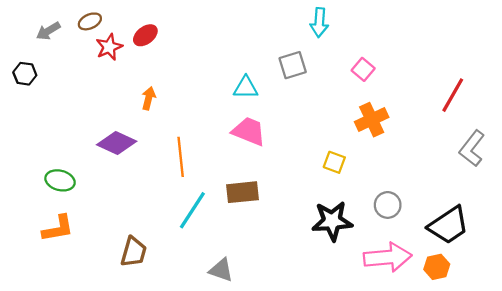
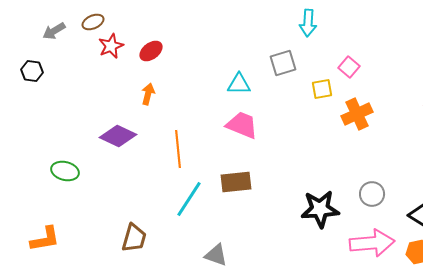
red ellipse: (145, 35) -> (151, 51), moved
yellow square: (334, 162) -> (322, 89), moved, turned -30
orange L-shape: (58, 228) -> (45, 239), moved

